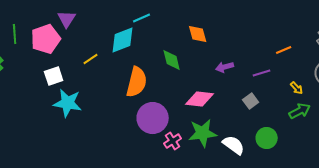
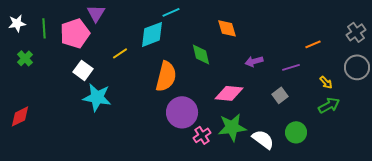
white square: (54, 76) -> (83, 70), turned -36

